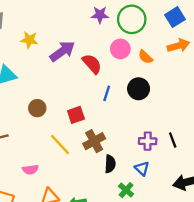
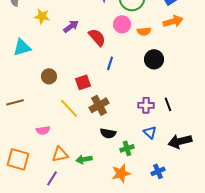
purple arrow: (62, 51) -> (71, 26), size x0.7
orange semicircle: (145, 57) -> (144, 31), turned -48
black circle: (139, 89) -> (154, 59), moved
black semicircle: (110, 164) -> (108, 133), moved, turned 98
blue triangle: (142, 168) -> (150, 132), moved
green cross: (126, 190) -> (127, 148), turned 32

